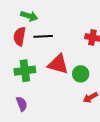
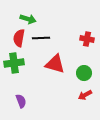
green cross: (25, 71) -> (14, 63), moved
green circle: (81, 74) -> (84, 73), moved

